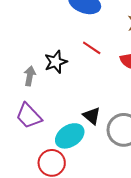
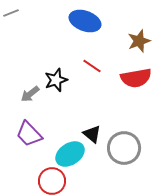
gray arrow: (30, 76) -> (30, 94), turned -138

